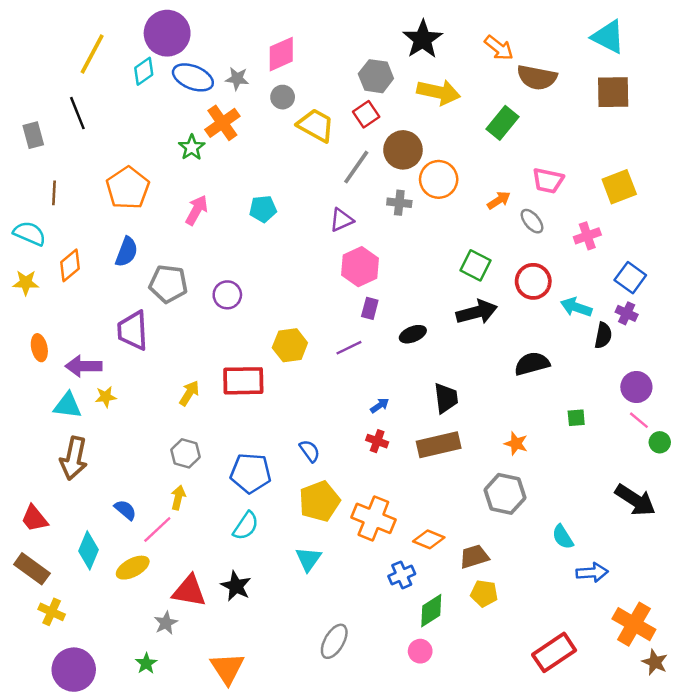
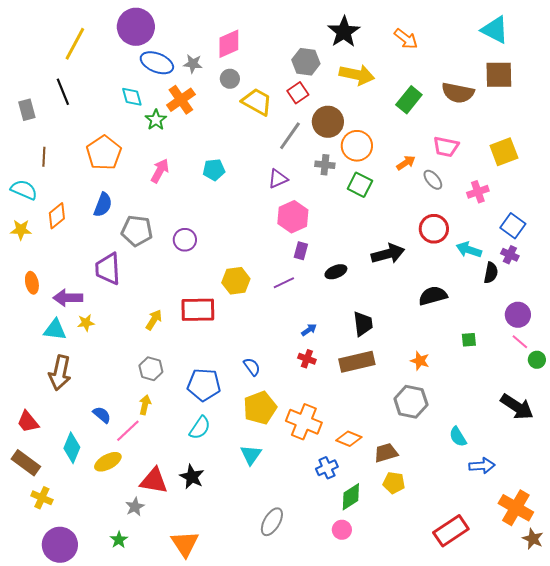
cyan diamond: (144, 71) -> (132, 97), moved, turned -70
brown semicircle: (537, 77) -> (458, 93), moved
green square: (475, 265) -> (360, 185), moved

